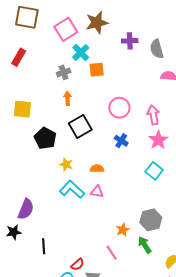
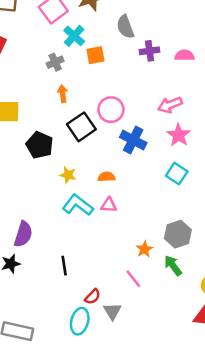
purple cross: (130, 41) -> (150, 51), moved
gray semicircle: (157, 49) -> (125, 27), moved
pink circle: (119, 108) -> (111, 110), moved
pink arrow: (153, 115) -> (170, 105), turned -96
blue cross: (121, 141) -> (133, 140), size x1.5
black line: (44, 246) -> (64, 266), moved

